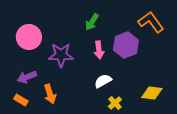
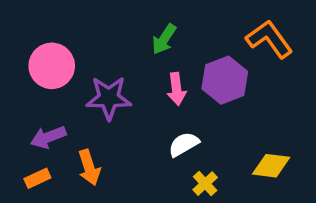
orange rectangle: (21, 100) -> (37, 178), turned -56

